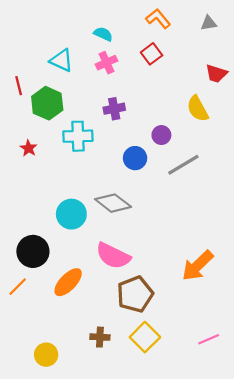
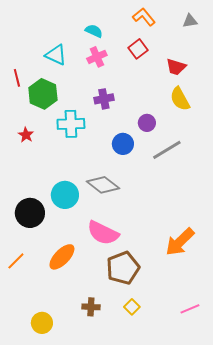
red trapezoid: (216, 74) -> (176, 67), moved
black circle: (33, 251) -> (30, 213), moved
yellow square: (145, 337) -> (132, 307), size x0.6

